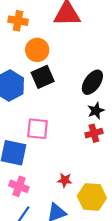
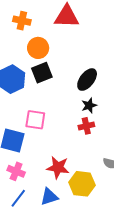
red star: (65, 180) -> (58, 167), size x1.6

